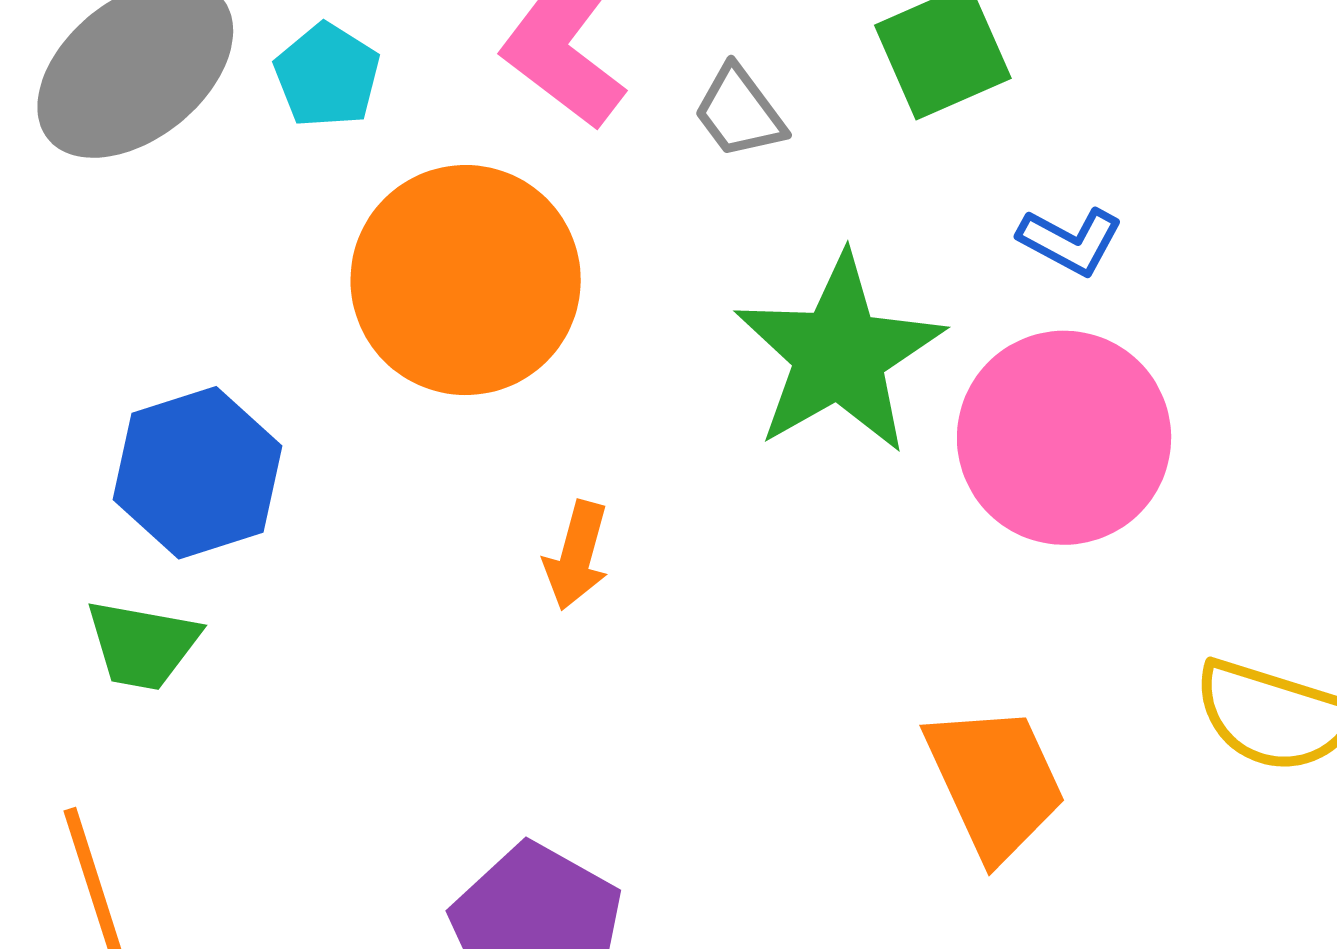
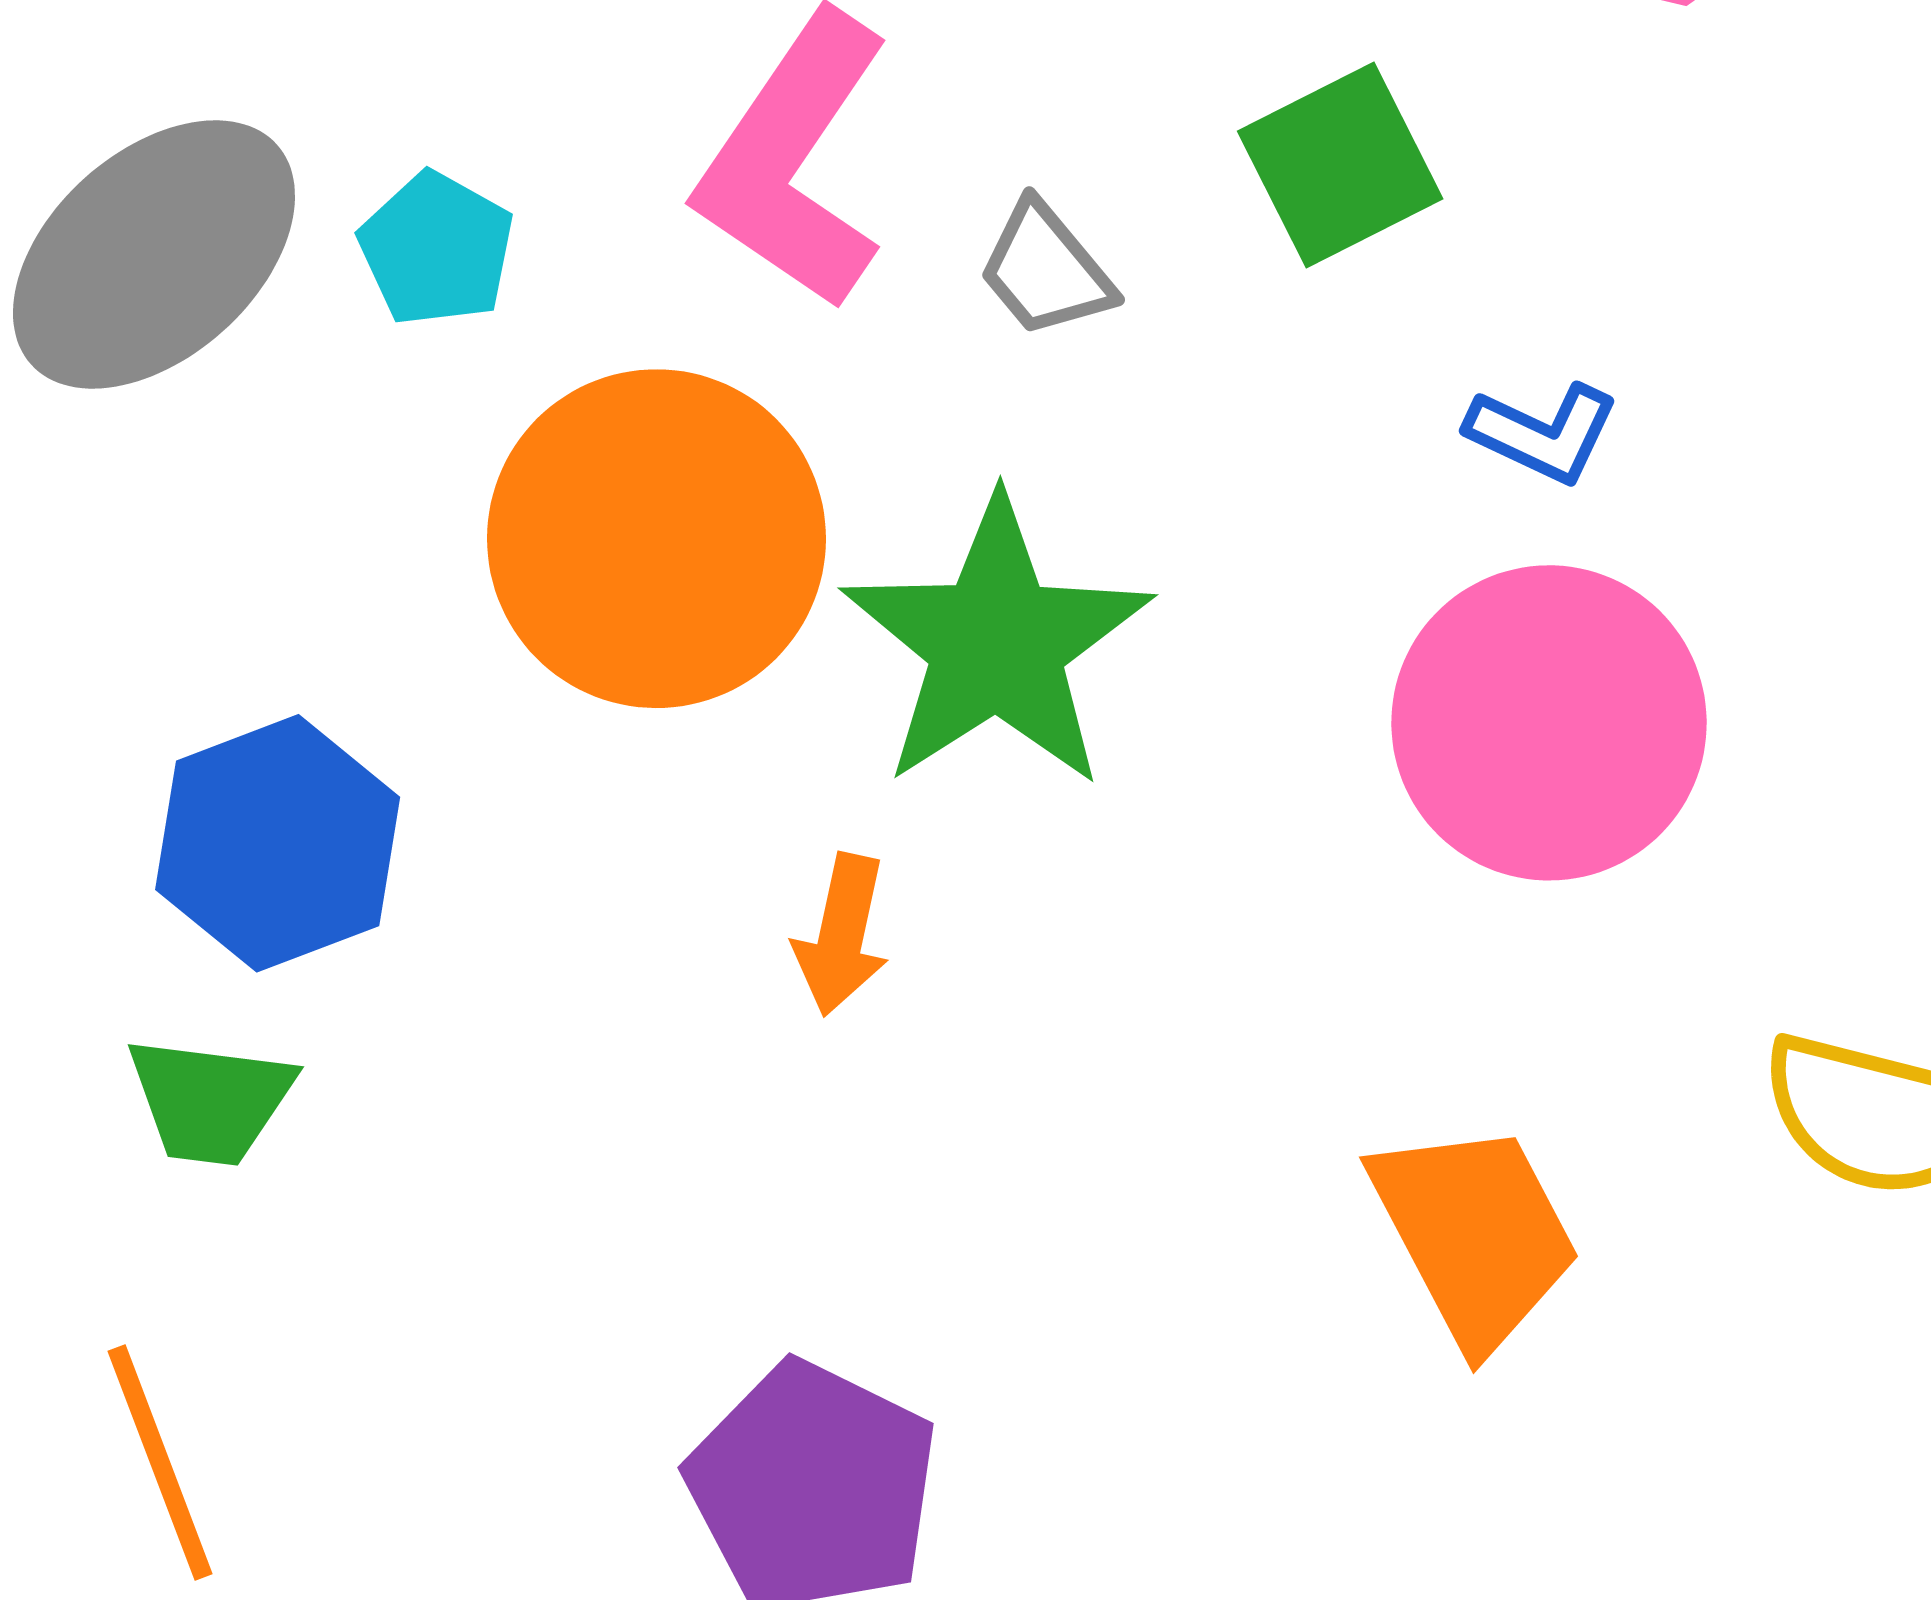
green star: (839, 354) -> (997, 643), moved

